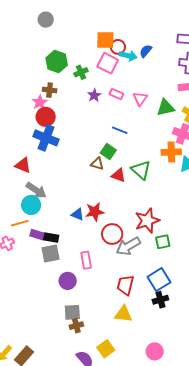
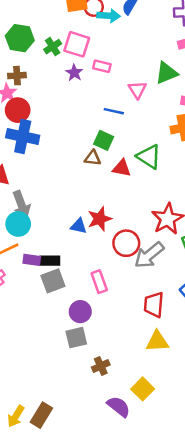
pink square: (108, 63) -> (77, 44), moved
pink triangle: (140, 99) -> (137, 90), moved
gray arrow: (36, 190) -> (21, 204), turned 45
gray square: (72, 312) -> (76, 338), moved

